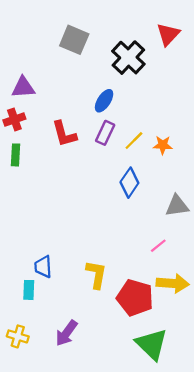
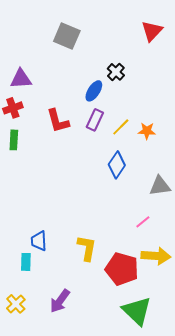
black cross: (128, 58) -> (116, 72), moved, size x0.6
yellow cross: (18, 336) -> (16, 304), turned 30

